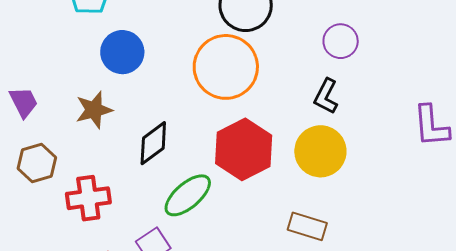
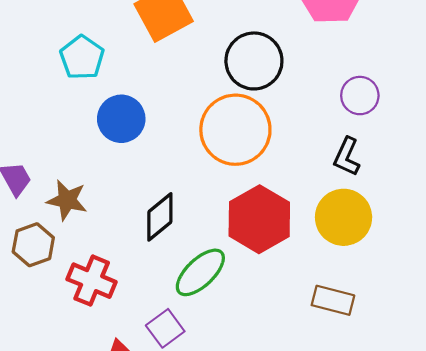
brown star: (94, 110) -> (67, 200), moved, turned 30
red cross: (88, 198) -> (92, 281), turned 33

